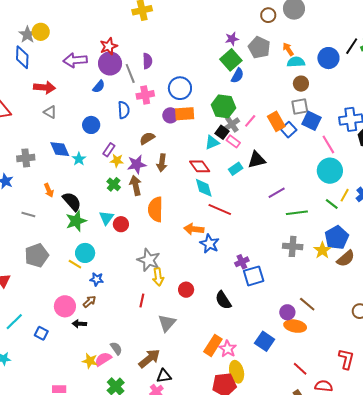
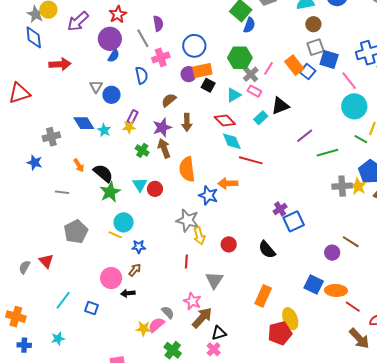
purple arrow: (75, 60) -> (78, 21), moved, turned -30
purple circle: (110, 63) -> (110, 39), moved
gray triangle: (50, 112) -> (96, 87), moved, turned 40
black square: (222, 132) -> (208, 85), moved
yellow star: (117, 161) -> (129, 127), moved
blue star: (209, 244) -> (208, 195), moved
gray cross: (293, 246) -> (342, 186), moved
orange ellipse: (295, 326) -> (336, 290), moved
pink star: (228, 349) -> (192, 301), moved

